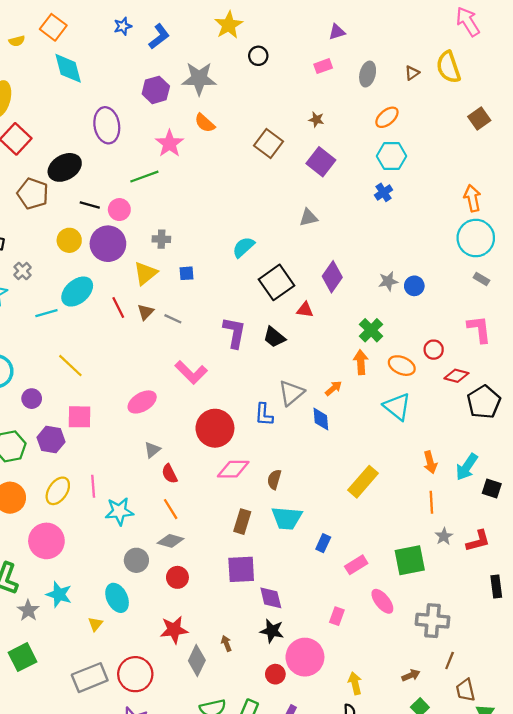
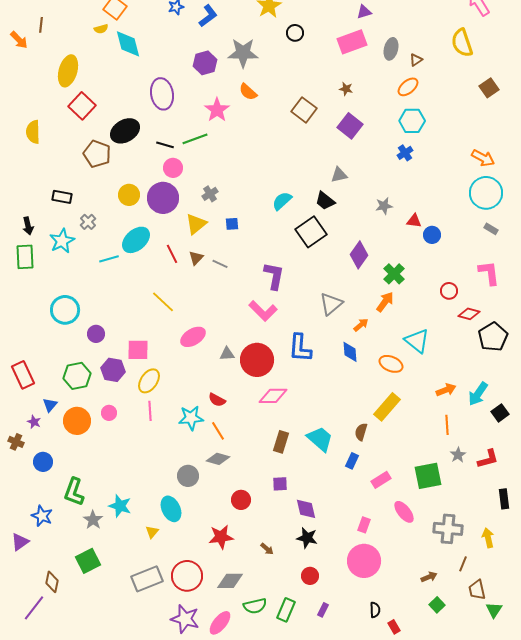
yellow semicircle: (17, 41) -> (101, 29), moved
pink rectangle: (323, 66) -> (352, 42), size x1.8
brown triangle: (412, 73) -> (416, 60), moved
orange arrow: (472, 198) -> (483, 158), turned 130
black line: (90, 205) -> (165, 145), moved
gray cross: (161, 239) -> (210, 194), turned -35
purple diamond: (332, 277) -> (359, 255), moved
gray star: (388, 281) -> (384, 206), moved
red triangle: (305, 310) -> (414, 221), moved
black trapezoid: (274, 337) -> (325, 201), moved
orange arrow: (361, 362) -> (385, 302), turned 40
yellow line: (70, 366) -> (163, 302), moved
orange ellipse: (402, 366) -> (391, 364), moved
pink L-shape: (191, 372) -> (263, 311), moved
gray triangle: (291, 393) -> (331, 304), moved
blue L-shape: (264, 415) -> (300, 348), size x1.4
gray triangle: (152, 450) -> (227, 354), moved, turned 35
orange arrow: (430, 462) -> (446, 390), turned -96
red semicircle: (169, 474) -> (217, 400), turned -36
brown semicircle: (274, 479) -> (361, 432), moved
black square: (492, 489) -> (500, 413), turned 36
yellow ellipse: (58, 491) -> (149, 381), moved
cyan star: (119, 511) -> (191, 418), moved
cyan trapezoid: (287, 518) -> (320, 439), turned -144
pink circle: (46, 541) -> (109, 413), moved, size x0.5
purple square: (241, 569) -> (280, 484), size x0.6
red circle: (177, 577) -> (241, 500), moved
brown arrow: (226, 643) -> (267, 549), turned 152
pink circle: (305, 657) -> (364, 561), moved
gray diamond: (197, 661) -> (230, 581), moved, turned 64
yellow arrow: (355, 683) -> (488, 538), moved

